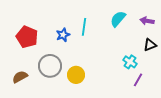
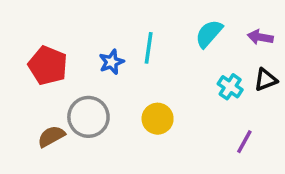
cyan cross: (130, 62) -> (230, 87), moved
yellow circle: (76, 75) -> (158, 119), moved
brown semicircle: (20, 77) -> (51, 136), moved

